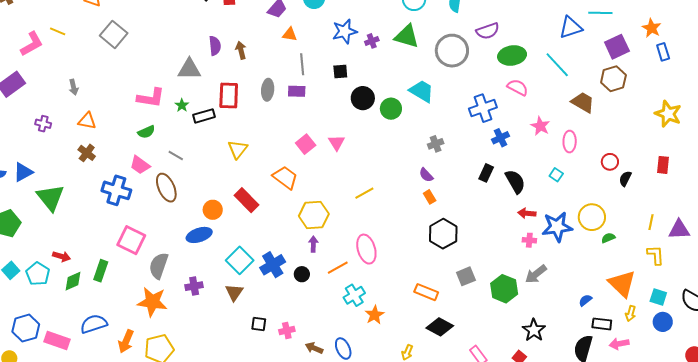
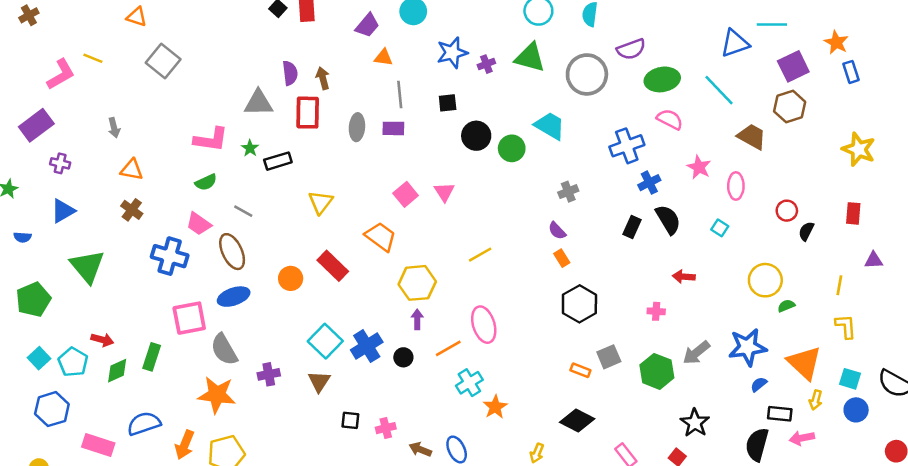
red rectangle: (229, 95) -> (308, 113), moved
purple cross: (43, 124) -> (60, 163), moved
blue triangle: (23, 172) -> (63, 211), moved
black semicircle: (515, 181) -> (668, 220), moved
blue star: (557, 227) -> (747, 347), moved
purple triangle: (679, 230) -> (874, 260), moved, size x0.7
blue ellipse: (199, 235) -> (234, 297), moved
pink square: (131, 240) -> (189, 318), turned -36
pink cross: (529, 240) -> (656, 311), moved
gray semicircle: (159, 266) -> (224, 349), turned -48
orange rectangle: (426, 292) -> (580, 370), moved, size x0.7
blue hexagon: (26, 328) -> (52, 409), moved

